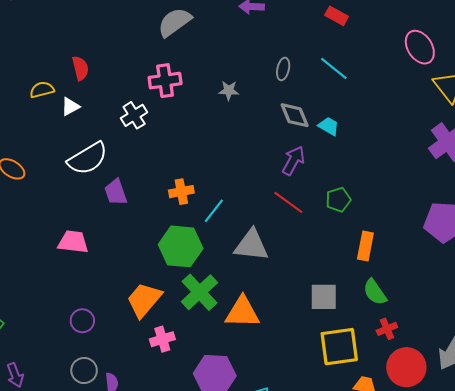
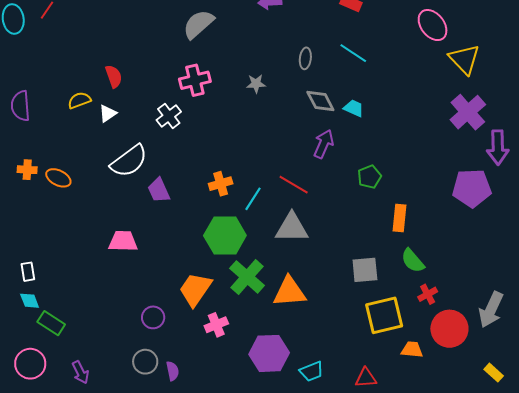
red line: (288, 202) -> (294, 185), moved
purple circle: (82, 321) -> (153, 317), moved

